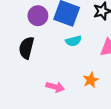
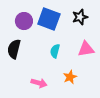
cyan semicircle: (74, 41) -> (55, 51), moved, turned 120

